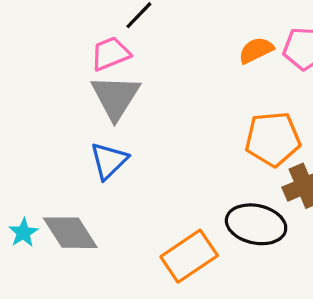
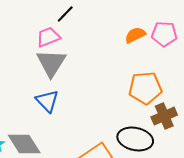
blue triangle: (109, 161) -> (47, 101), turned -30

